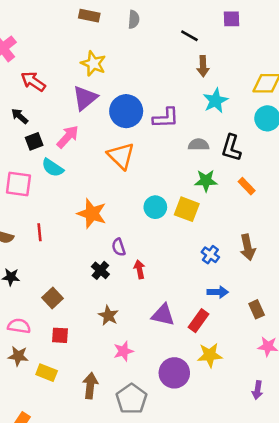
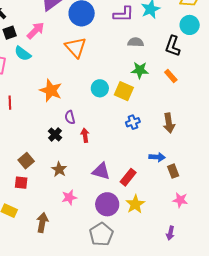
purple L-shape: (166, 118) -> (124, 14), moved
black L-shape: (231, 148) -> (173, 46), moved
blue cross: (210, 255) -> (133, 122), moved, turned 32
blue arrow: (218, 292) -> (157, 157), moved
brown square: (53, 298) -> (26, 161), moved
yellow star: (210, 355) -> (135, 204), turned -30
purple circle: (174, 373) -> (107, 204), moved
gray pentagon: (132, 399) -> (101, 234), moved

